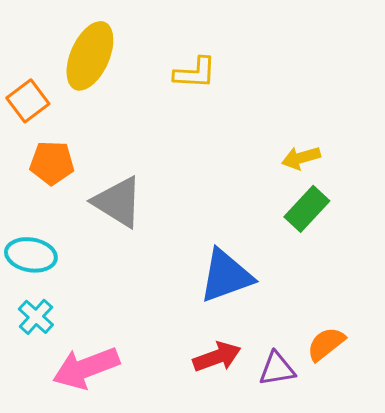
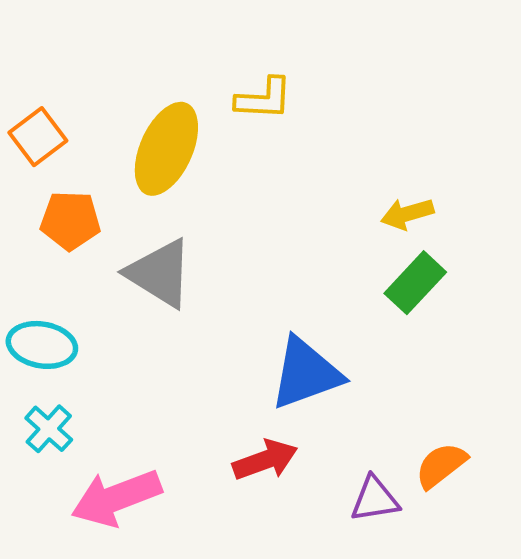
yellow ellipse: (90, 56) -> (166, 149), moved
red arrow: (217, 357) -> (265, 460), moved

